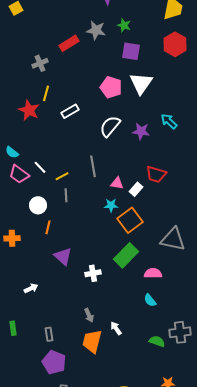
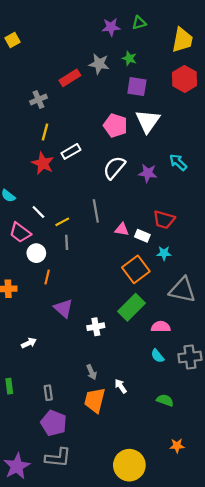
red star: (29, 110) -> (43, 163), moved
pink trapezoid: (19, 174) -> (20, 233), moved
white rectangle: (136, 189) -> (142, 236), turned 72
cyan star: (111, 205) -> (164, 253), moved
gray cross: (180, 332) -> (190, 357), moved

